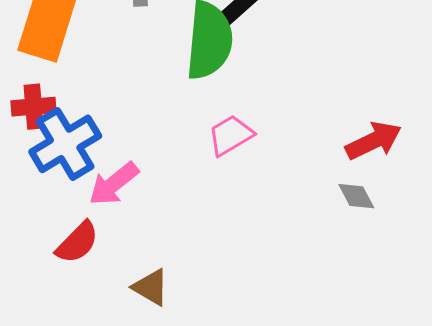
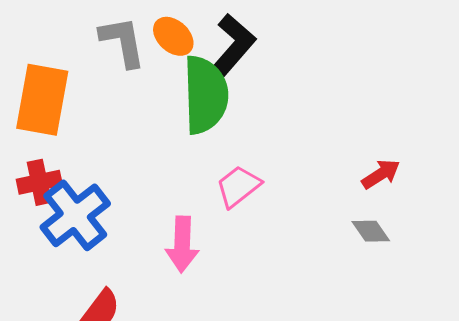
red arrow: (373, 141) -> (381, 174), size x0.7
pink arrow: (114, 184) -> (182, 244), moved, turned -42

